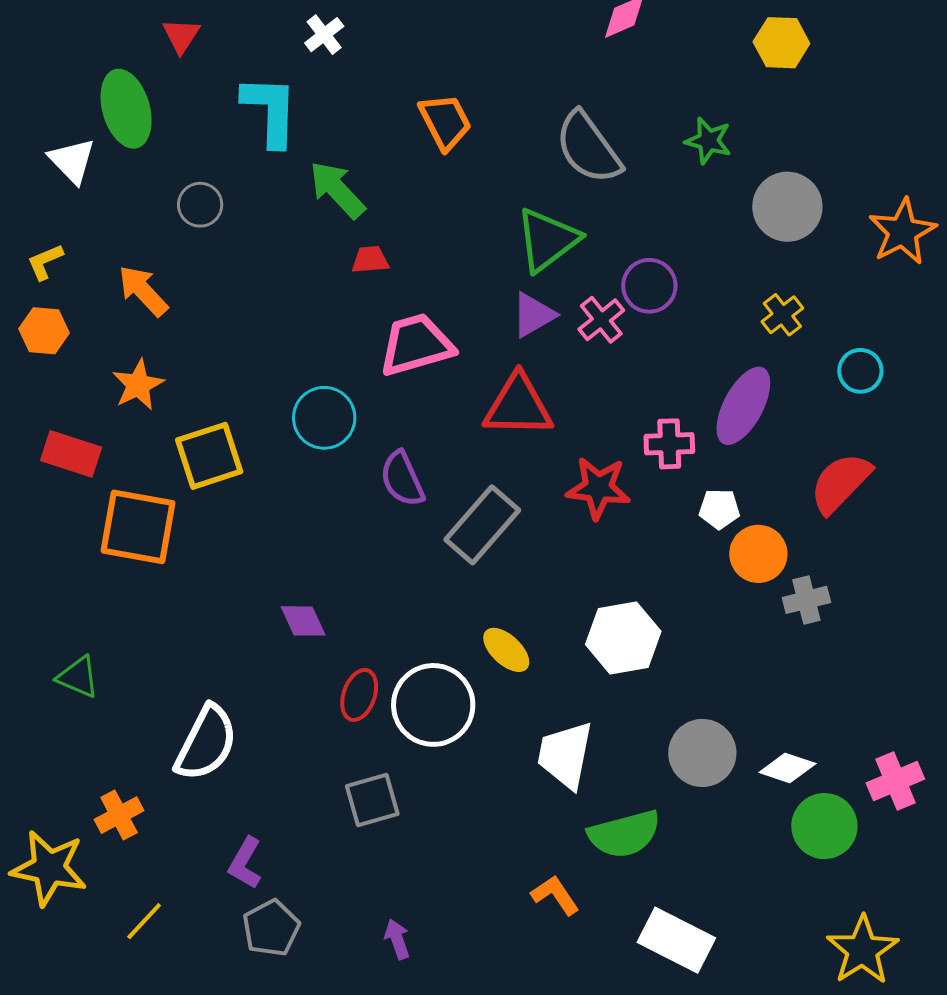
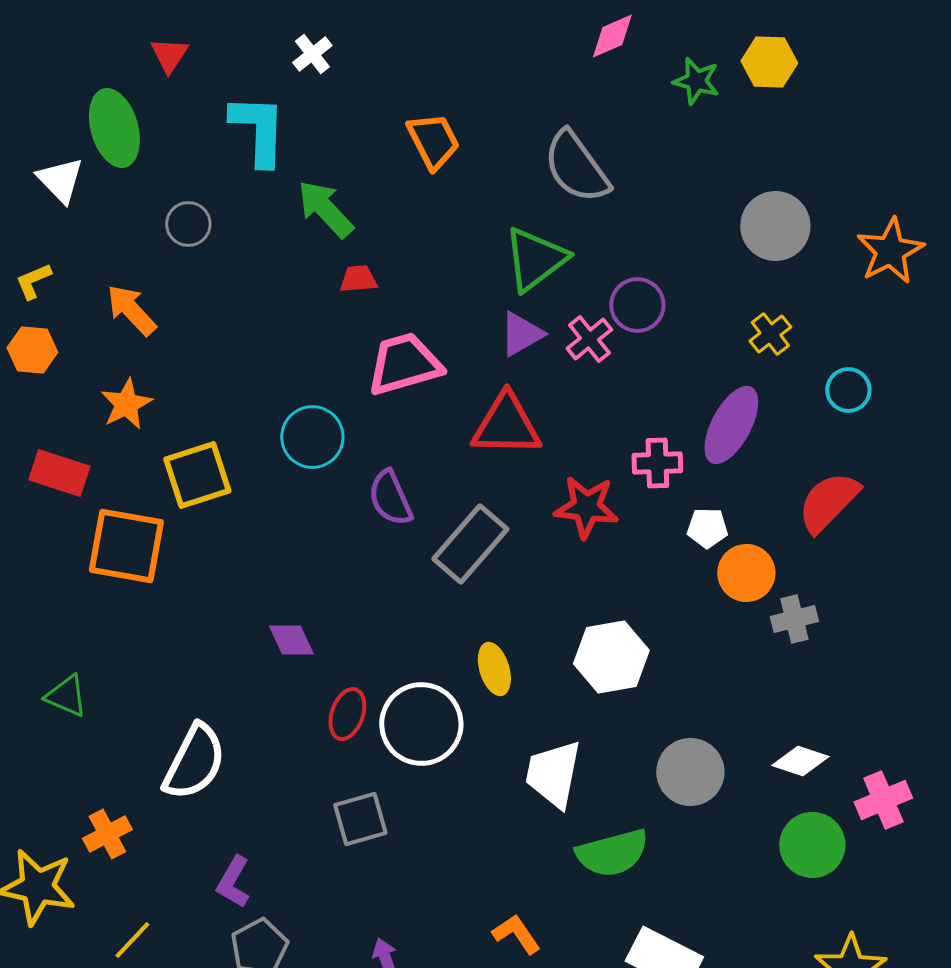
green star: (708, 141) -> (696, 81), moved
yellow ellipse: (506, 650) -> (494, 669), turned 30
white diamond: (787, 768) -> (800, 761), moved
orange L-shape: (555, 895) -> (516, 934), moved

